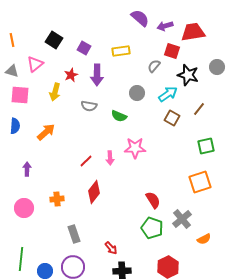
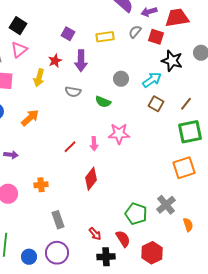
black square: (54, 40) -> (18, 26), moved
gray semicircle: (154, 66) -> (135, 32), moved
brown line: (199, 109) -> (186, 104), moved
green square: (206, 146) -> (190, 132), size x1.4
purple arrow: (27, 169) -> (11, 155), turned 96
red diamond: (94, 192) -> (91, 179), moved
red semicircle: (153, 200) -> (123, 239), moved
orange semicircle: (204, 239) -> (188, 225), turned -80

